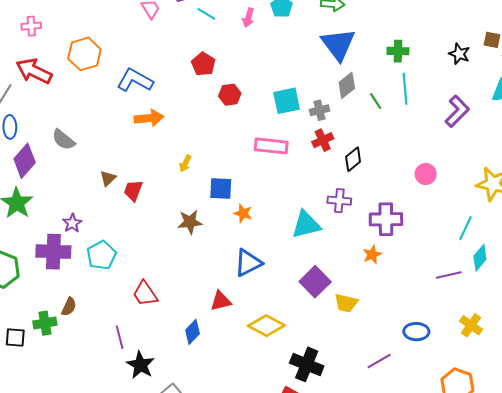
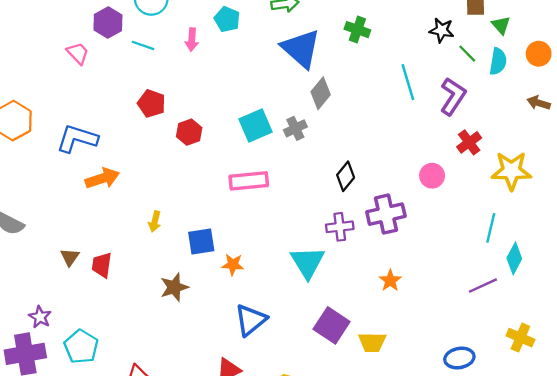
green cross: (398, 51) -> (357, 30), moved, turned 30
cyan line: (405, 89) -> (408, 82), moved
green line: (376, 101) -> (467, 54), moved
red cross: (323, 140) -> (469, 142), moved
purple cross: (386, 219) -> (386, 214), moved
cyan triangle: (306, 225) -> (308, 262), turned -36

